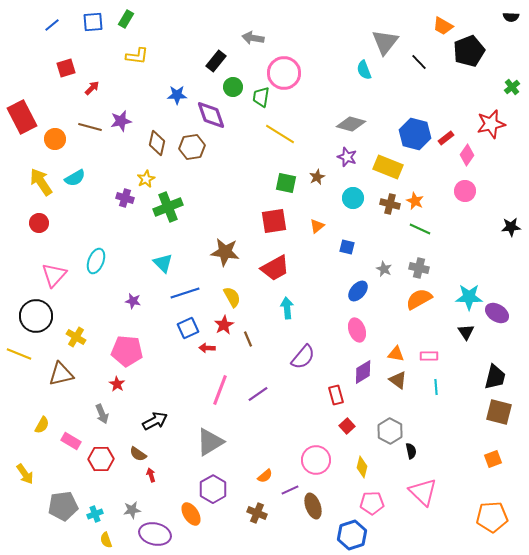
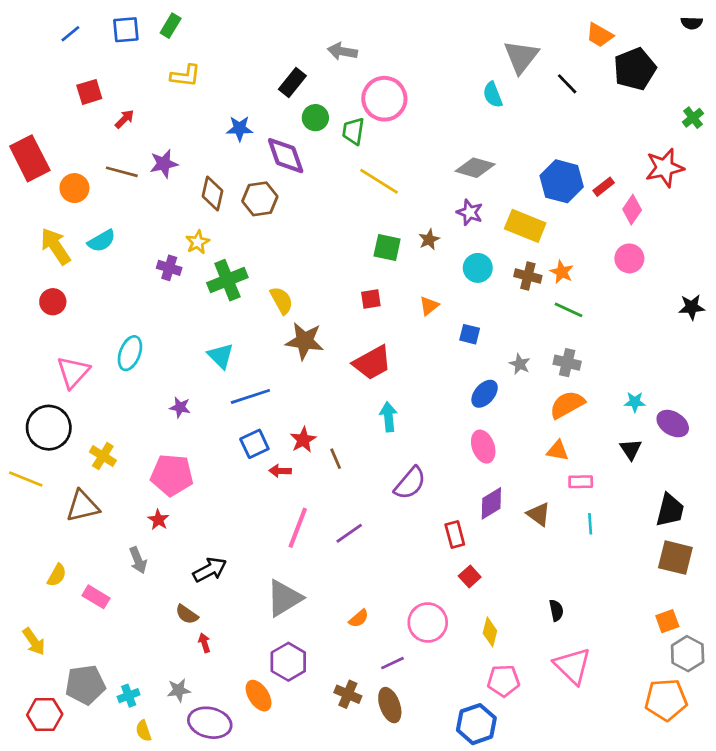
red square: (274, 221) -> (371, 299), size x0.6
yellow semicircle: (232, 297) -> (282, 300), moved
cyan star: (469, 297) -> (635, 402), size x0.6
orange triangle: (396, 354) -> (558, 451), moved
gray hexagon: (390, 431) -> (688, 654), moved
red hexagon: (101, 459) -> (45, 715), moved
orange semicircle: (265, 476) -> (359, 618), moved
brown ellipse: (313, 506) -> (390, 705), moved

